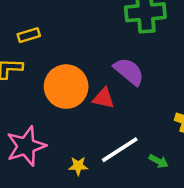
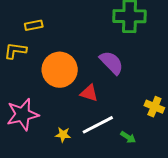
red triangle: (104, 98) -> (89, 93), moved

